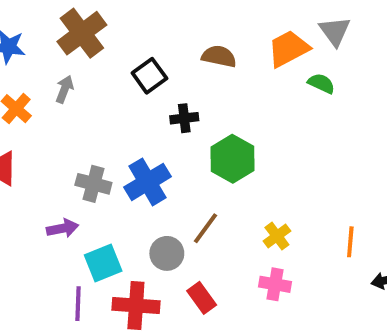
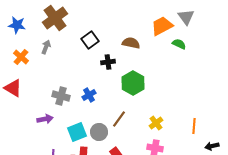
brown semicircle: (219, 56) -> (131, 43), moved
blue cross: (148, 182) -> (89, 95), size x0.6
cyan square: (103, 263) -> (77, 132), moved

